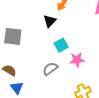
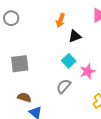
black triangle: (50, 21) -> (75, 36), moved, turned 40

